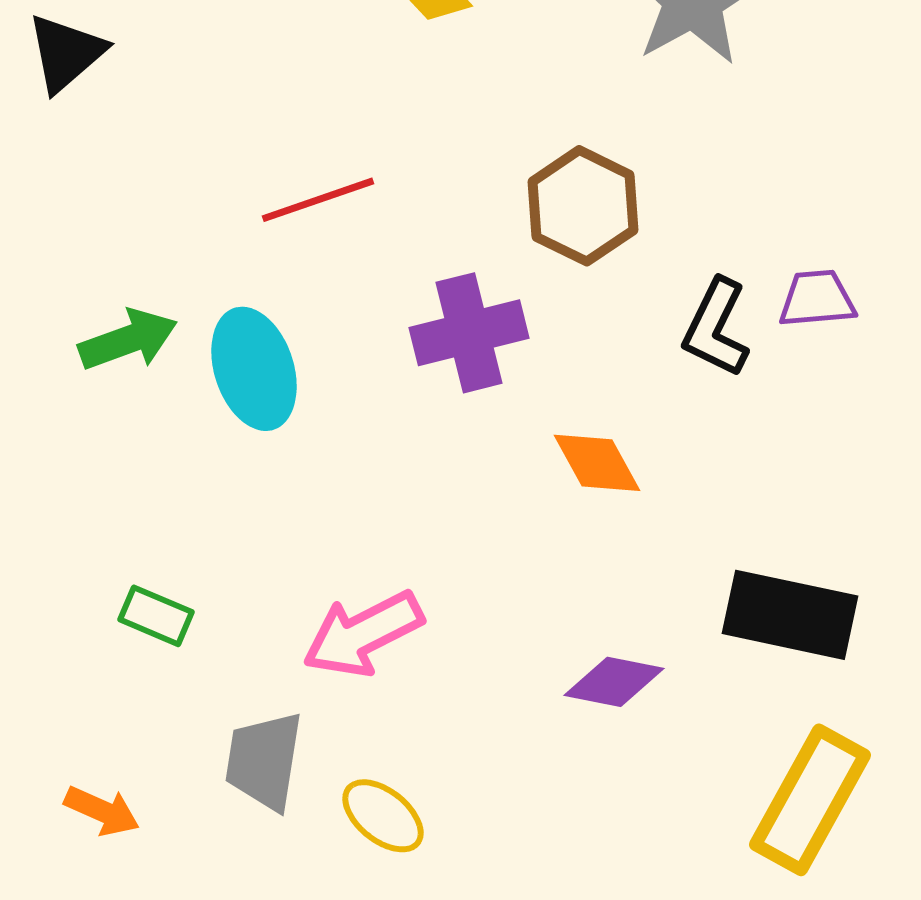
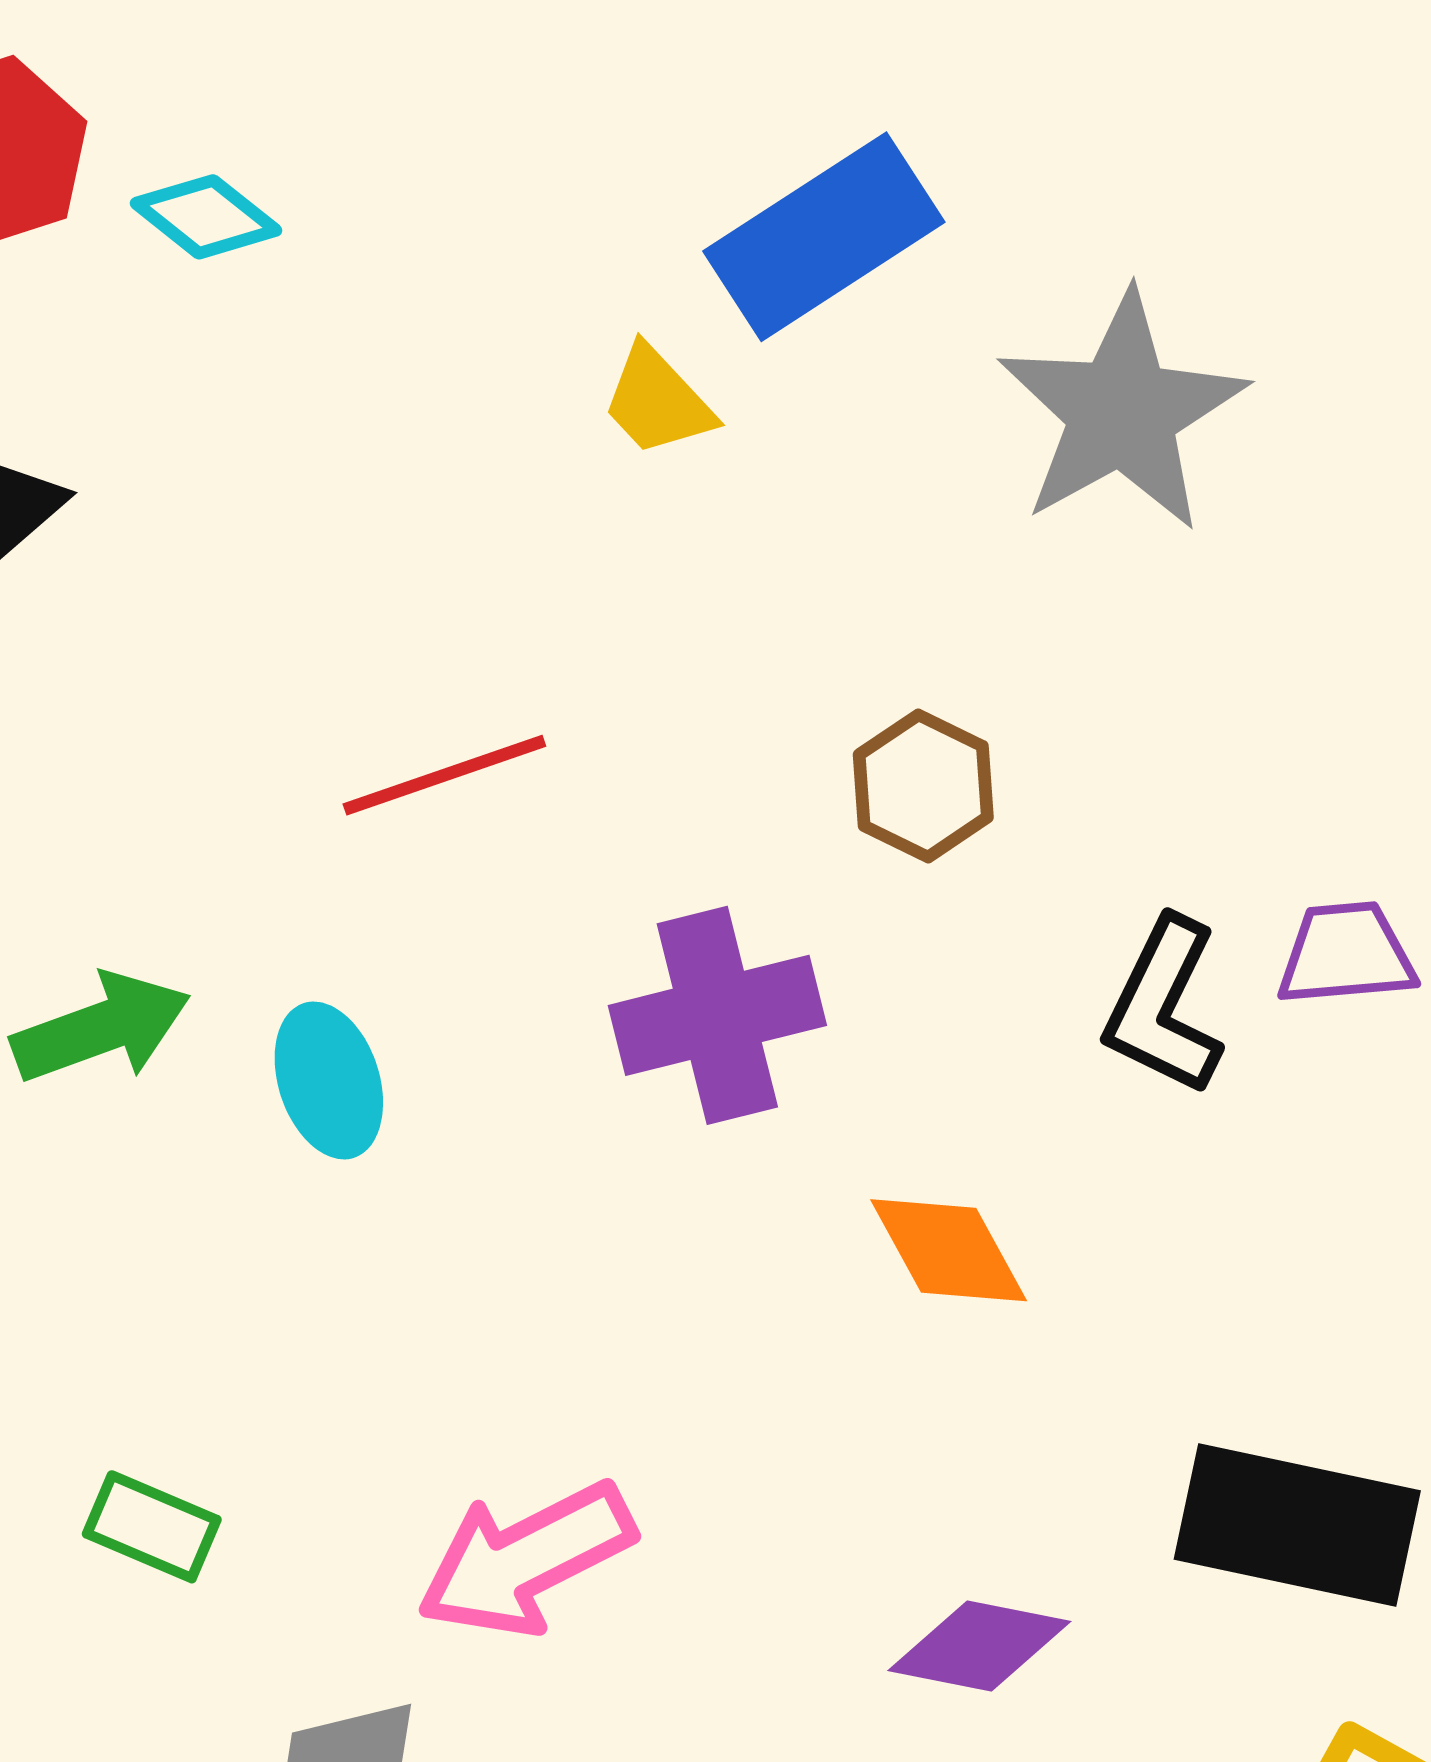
brown hexagon: (583, 206) -> (923, 786), size x0.7
cyan ellipse: (254, 369) -> (329, 1080), size x0.7

